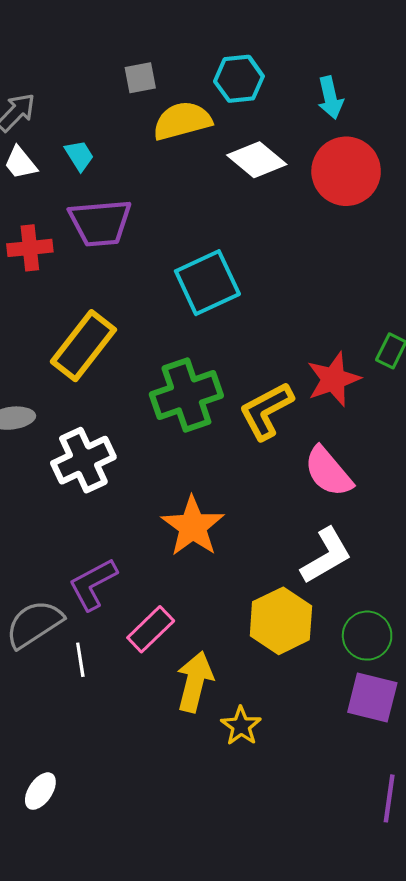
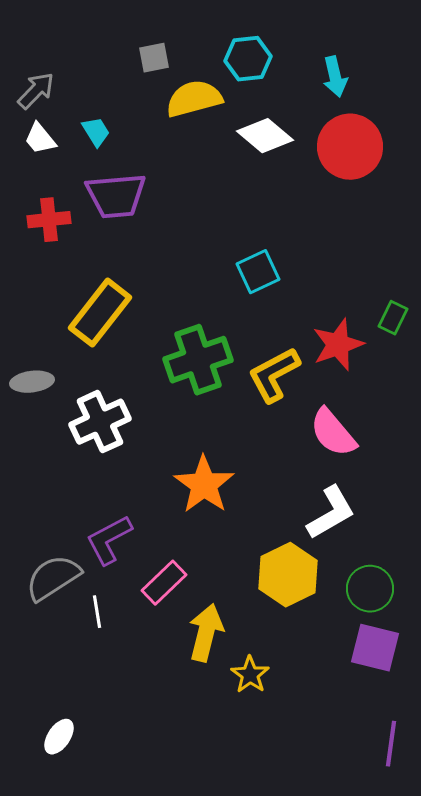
cyan square: (207, 283) -> (258, 272), moved, size x0.7

